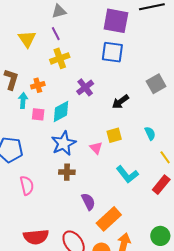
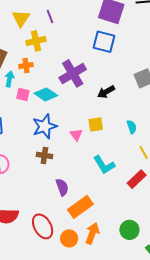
yellow cross: (60, 58) -> (36, 41), moved
purple cross: (85, 87) -> (73, 73), size x1.5
cyan diamond: (61, 111) -> (46, 94), turned 55

